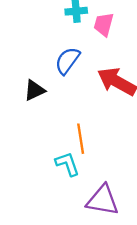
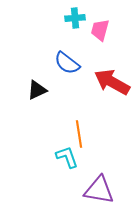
blue semicircle: (67, 61) -> (67, 63), turned -88

